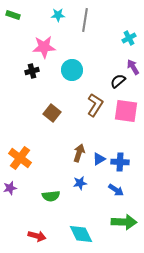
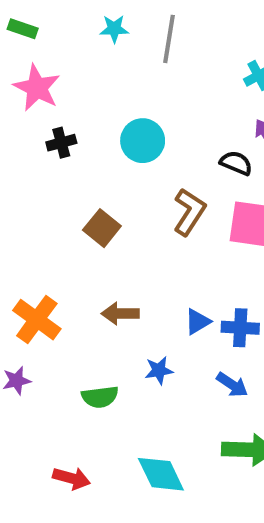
pink star: (44, 47) -> (37, 88), moved, turned 30
black semicircle: (118, 81) -> (236, 163), turned 63
brown arrow: (79, 153) -> (120, 314), moved, turned -108

